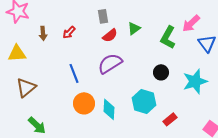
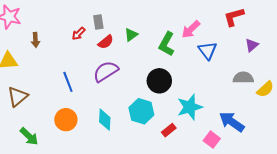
red arrow: (69, 32) -> (78, 34), moved
black circle: (161, 72) -> (159, 81), size x1.5
cyan star: (195, 81) -> (190, 107), moved
orange circle: (84, 103) -> (66, 120), moved

